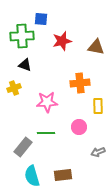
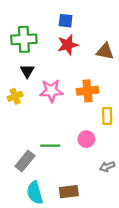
blue square: (41, 19) -> (66, 21), moved
black triangle: (25, 65) -> (27, 71), turned 40
pink star: (47, 102) -> (51, 91), moved

